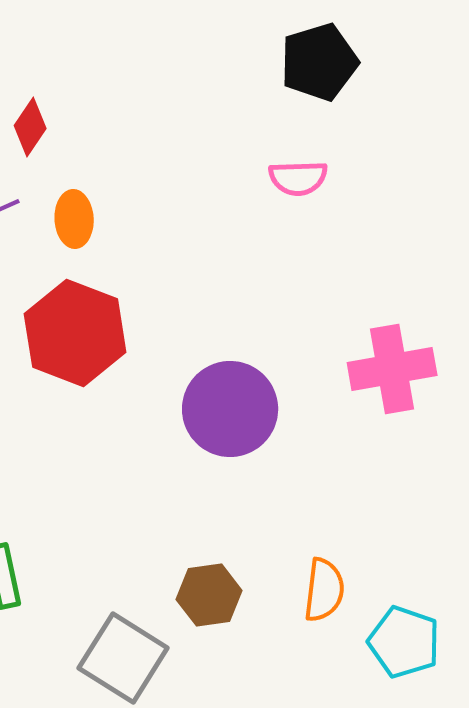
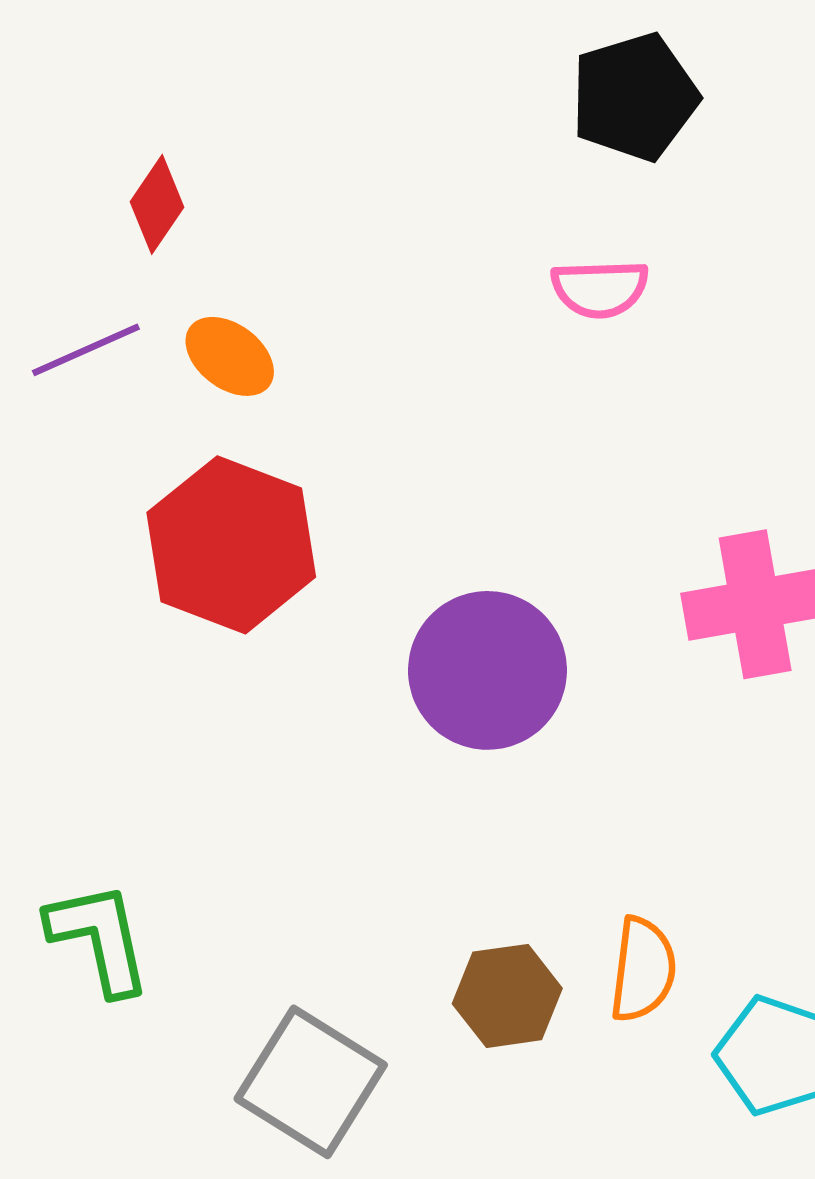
orange ellipse: (74, 219) -> (230, 356), turned -50
brown hexagon: (209, 595) -> (507, 996), moved

